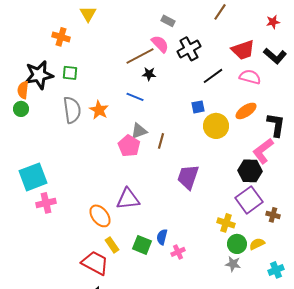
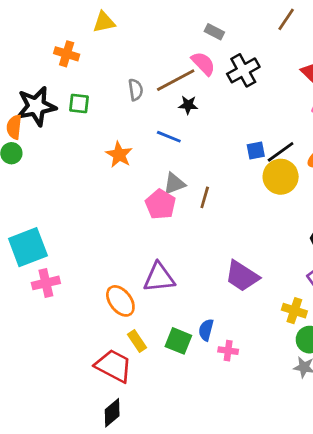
yellow triangle: (88, 14) -> (104, 22), turned 48
black line: (213, 76) -> (281, 152), moved
gray semicircle: (72, 110) -> (136, 90), moved, size x0.6
purple trapezoid: (188, 177) -> (242, 276), moved, turned -76
pink cross: (178, 252) -> (228, 351), turned 32

